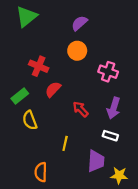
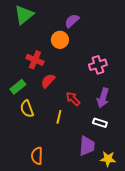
orange circle: (77, 51) -> (60, 40), moved
pink cross: (108, 72) -> (98, 65), turned -36
yellow line: (65, 143) -> (59, 117), moved

